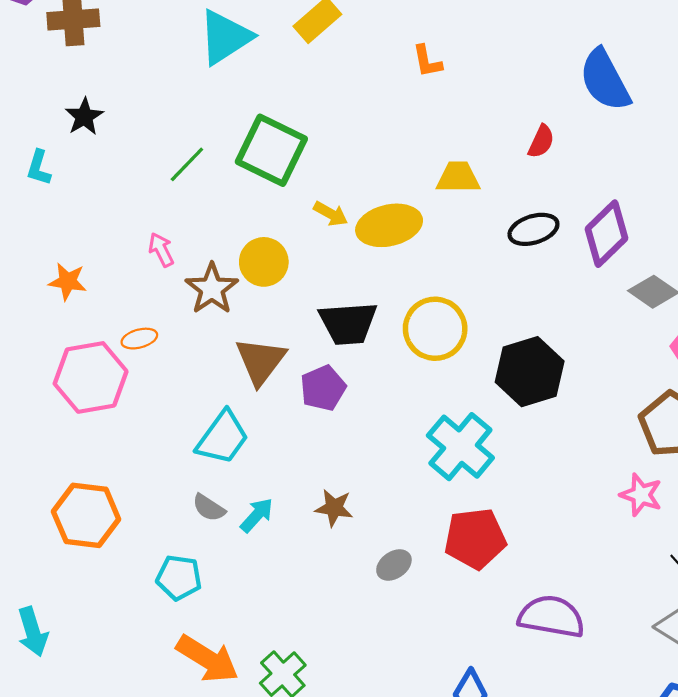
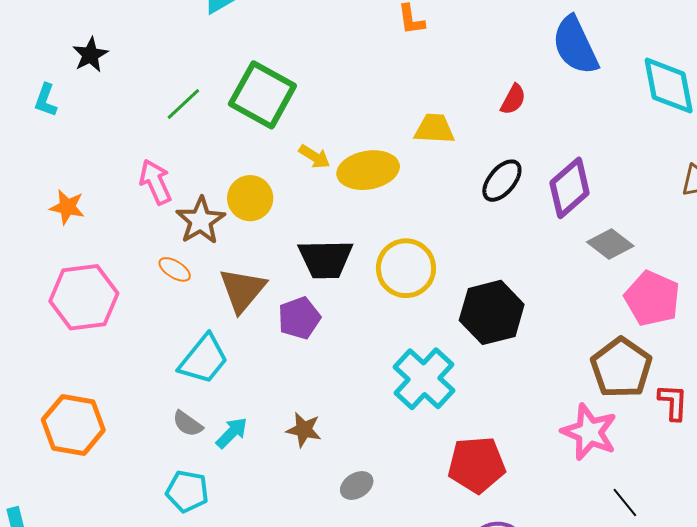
black ellipse: (533, 229) -> (502, 181), turned -36
pink arrow: (161, 250) -> (155, 182), size x1.4
orange ellipse: (139, 339) -> (175, 269), moved, turned 44
pink star: (641, 495) -> (589, 432), size x1.4
red pentagon: (475, 539) -> (477, 465), moved
cyan pentagon: (179, 578) -> (187, 491), moved

